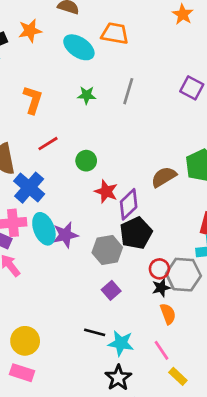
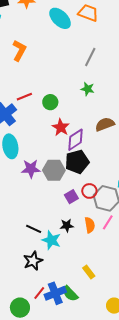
green star: (87, 95) -> (88, 89), moved
red line: (48, 144) -> (24, 97), moved
purple star: (65, 235) -> (31, 169), moved
black star: (161, 288) -> (67, 226), moved
purple square: (111, 290) -> (71, 197), moved
pink line: (162, 350) -> (108, 222), moved, turned 56
black star: (118, 378) -> (33, 261), moved

